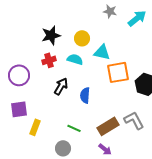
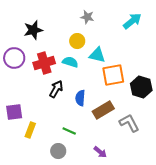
gray star: (110, 11) -> (87, 17), moved
black star: (51, 35) -> (33, 30), moved
red cross: (49, 60) -> (44, 63), size x1.5
purple circle: (19, 75) -> (14, 58), moved
brown rectangle: (108, 126) -> (103, 110), moved

